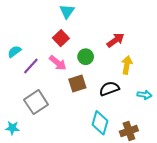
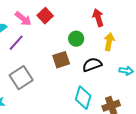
red arrow: (115, 40) -> (98, 18), turned -72
green circle: (86, 57) -> (76, 39), moved
pink arrow: (58, 63) -> (23, 19), moved

